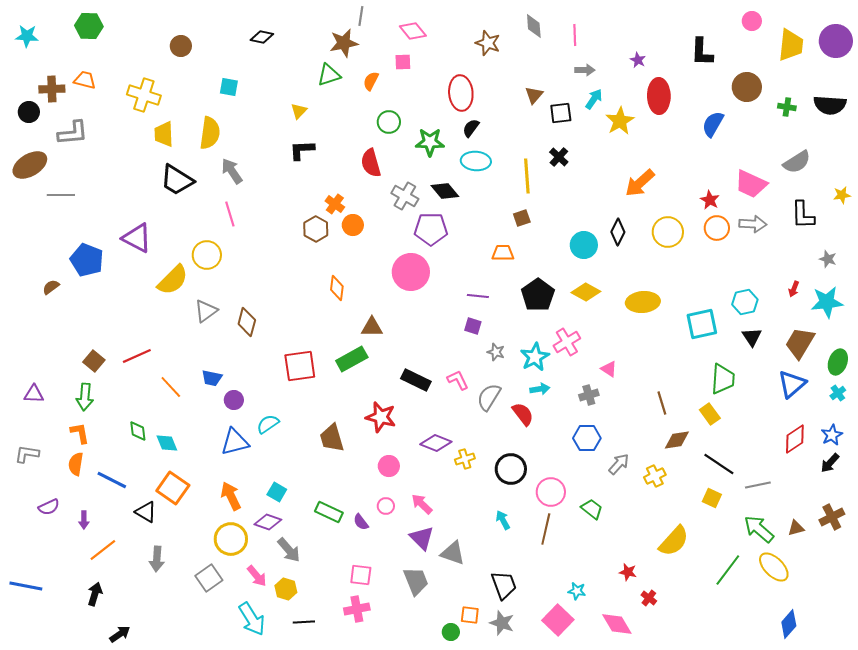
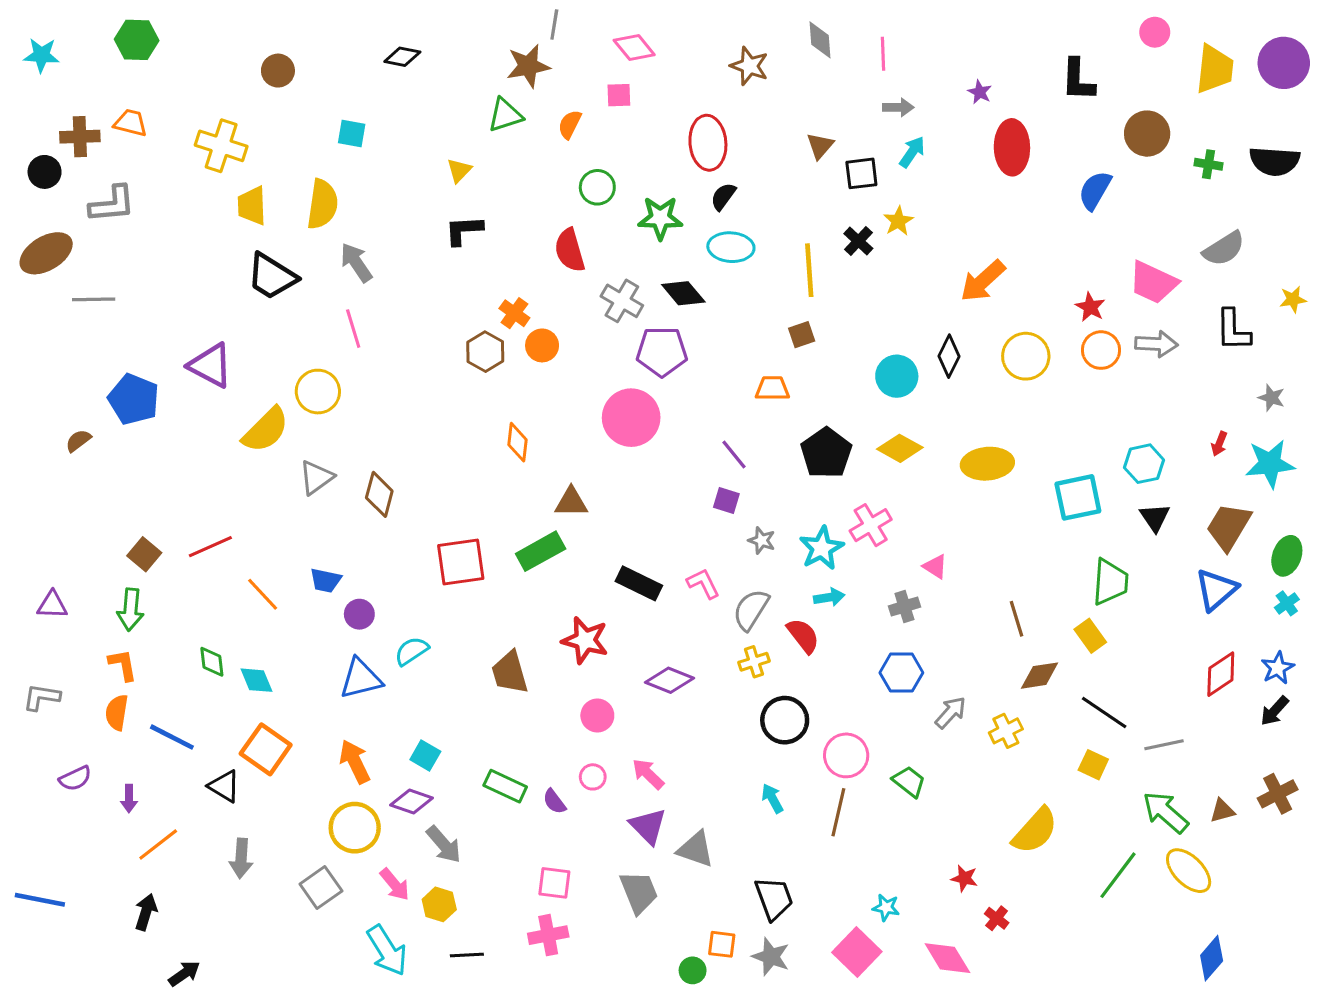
yellow star: (620, 121) -> (898, 221), moved, size x0.7
purple line: (478, 296) -> (734, 454), turned 45
yellow cross: (465, 459) -> (754, 662), moved

